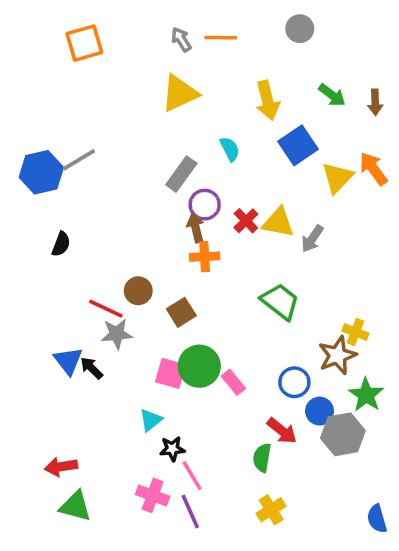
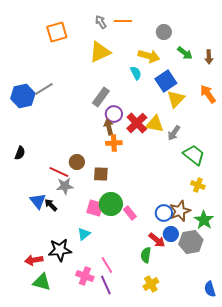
gray circle: (300, 29) -> (164, 32), moved
orange square: (84, 43) -> (57, 32), moved
yellow arrow: (267, 100) -> (149, 56), turned -60
cyan semicircle: (230, 149) -> (136, 73), moved
yellow triangle: (337, 178) -> (176, 99), moved
red cross: (246, 221) -> (137, 123), size x1.5
black semicircle: (61, 244) -> (20, 153), moved
green trapezoid: (280, 302) -> (194, 155), moved
brown square: (181, 312) -> (101, 174), turned 35
brown star: (337, 355) -> (180, 211), moved
blue circle: (320, 411) -> (171, 234), moved
black star: (172, 449) -> (60, 250), moved, size x1.6

